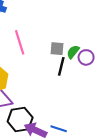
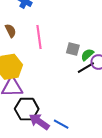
black line: (61, 66) -> (86, 68), moved, turned 36

